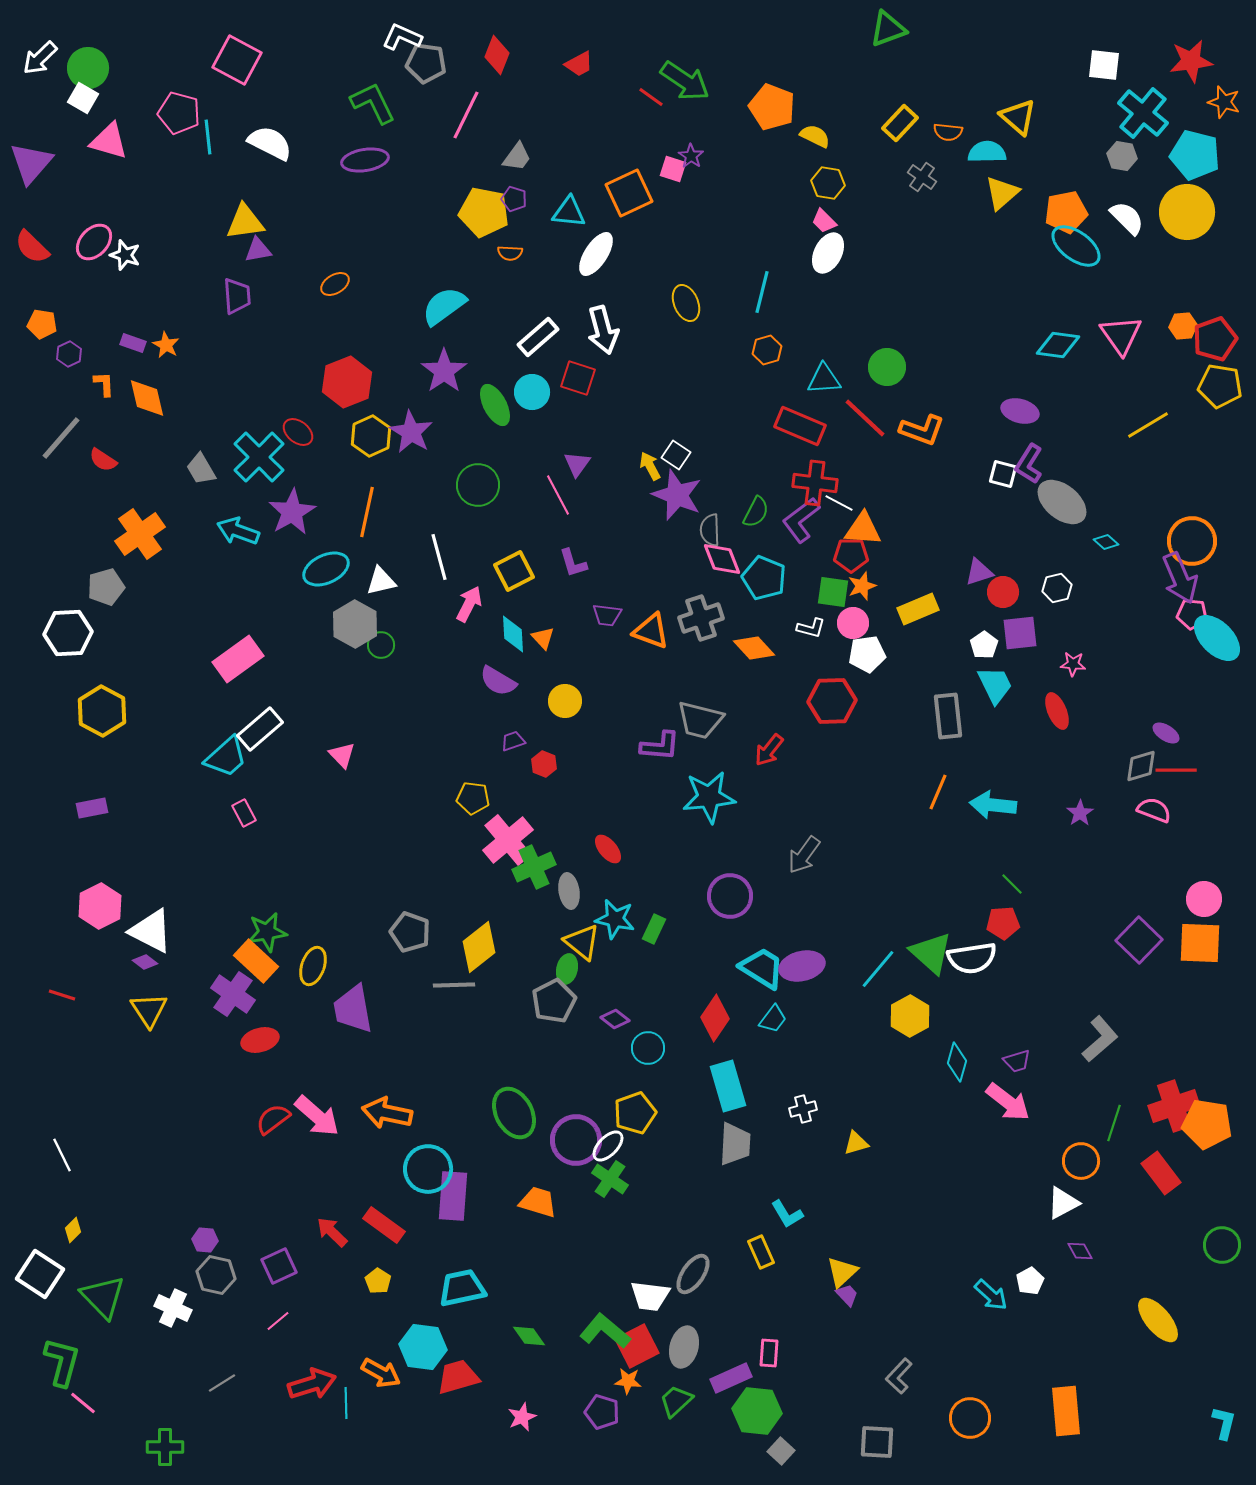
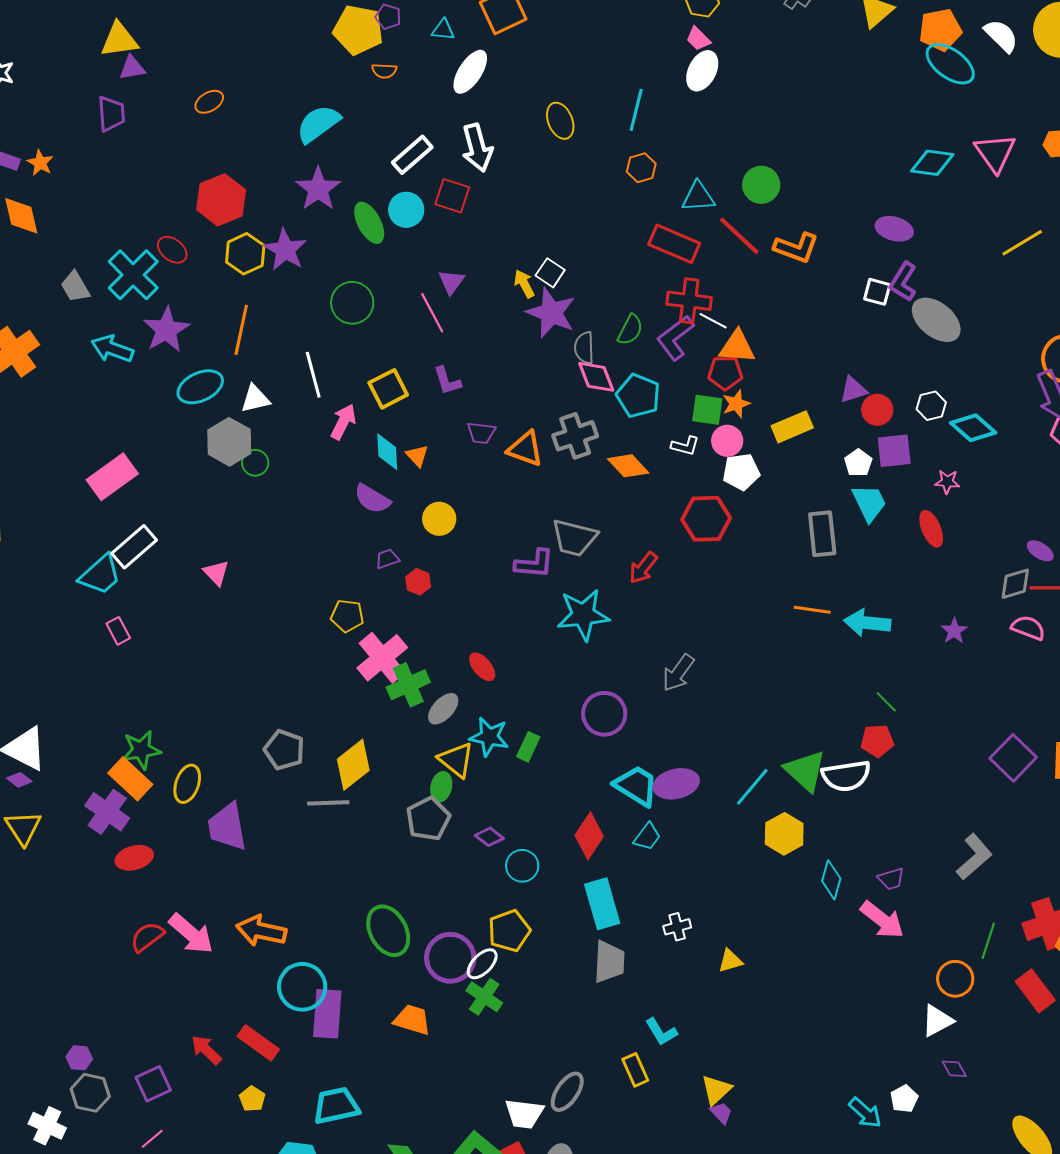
cyan triangle: (569, 212) -> (443, 30), size x0.7
cyan diamond: (1106, 542) -> (973, 428), moved, size x1.8
orange line: (938, 792) -> (812, 610), turned 75
gray ellipse: (569, 891) -> (443, 709), turned 52

